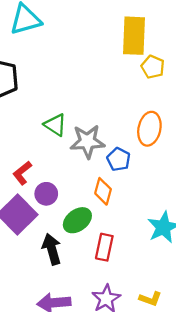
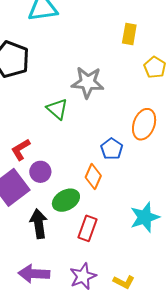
yellow rectangle: (134, 36) -> (129, 34), moved, size x0.6
gray star: (87, 141) -> (88, 82), moved

